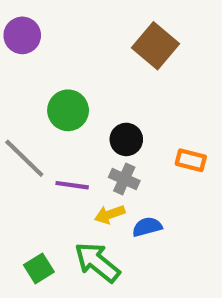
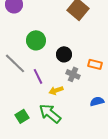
gray cross: (124, 179) -> (73, 74), moved
purple line: (72, 185) -> (38, 76), turned 56
blue semicircle: (147, 227) -> (97, 101), moved

